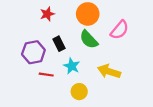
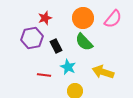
pink semicircle: (120, 30) -> (113, 19), moved
purple hexagon: (33, 52) -> (32, 38), moved

